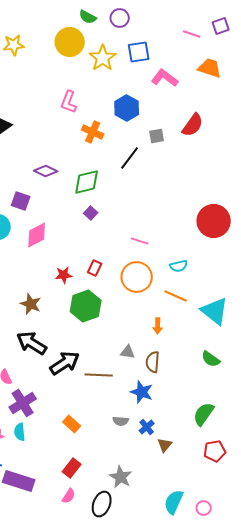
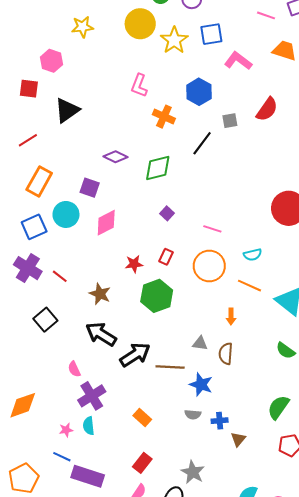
purple square: (91, 213) -> (167, 213), moved
blue star: (142, 392) -> (201, 385), moved
blue cross: (147, 427) -> (220, 421), turned 35

